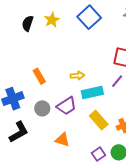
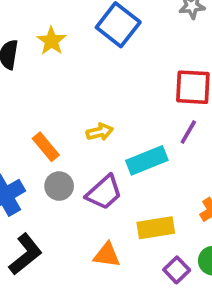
yellow arrow: (77, 76) -> (100, 132), moved
gray circle: (42, 108) -> (59, 186), moved
yellow rectangle: (99, 120) -> (156, 228), moved, turned -48

